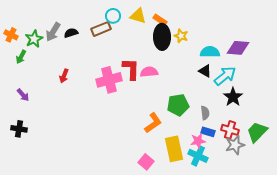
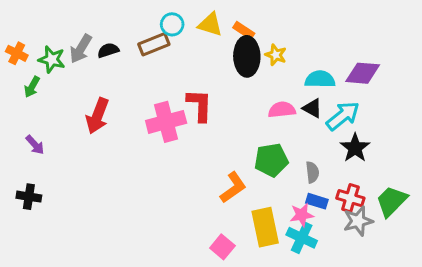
green star: (34, 39) -> (52, 59), turned -30
pink semicircle: (149, 72) -> (282, 110), moved
red arrow: (64, 76) -> (97, 116), size x1.6

